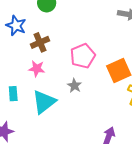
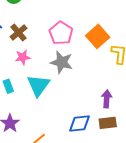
gray star: (74, 86) -> (62, 62), size x1.6

